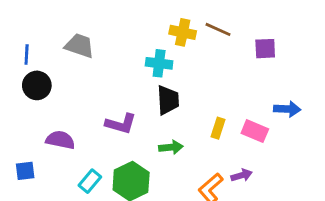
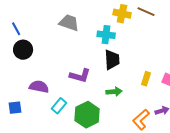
gray trapezoid: (80, 46) -> (69, 23), moved
blue line: (27, 54) -> (16, 29), turned -32
cyan rectangle: (90, 181) -> (59, 106), moved

